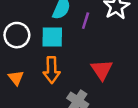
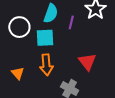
white circle: (17, 35) -> (19, 27), moved

